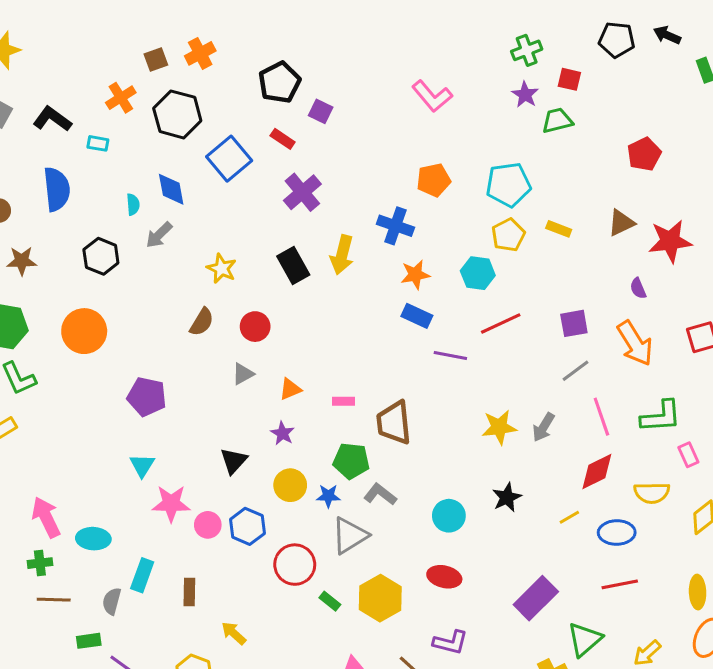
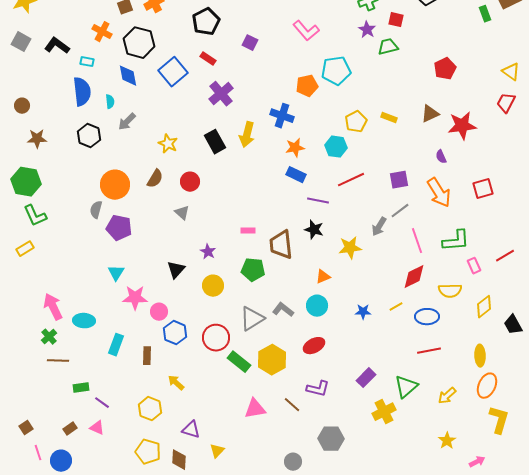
orange cross: (121, 98) -> (102, 32), turned -30
purple square: (321, 111) -> (250, 43), moved
cyan pentagon: (508, 185) -> (336, 71), moved
blue semicircle: (57, 189) -> (82, 92), moved
blue diamond: (171, 189) -> (128, 76), moved
orange circle: (84, 331) -> (115, 185), moved
gray triangle: (243, 374) -> (182, 213), turned -49
orange triangle: (290, 389) -> (323, 277), moved
gray arrow: (543, 427) -> (379, 227), moved
gray L-shape: (380, 494) -> (283, 310), moved
blue star: (328, 496) -> (363, 312), moved
black star: (507, 497) -> (314, 230), moved, turned -30
blue hexagon: (247, 526) -> (175, 333), moved
green cross: (40, 563) -> (49, 337), turned -35
red ellipse: (444, 577) -> (314, 346), turned -40
purple rectangle: (536, 598) -> (366, 378), moved, size x0.7
gray semicircle: (112, 601) -> (96, 210), moved
green rectangle: (330, 601) -> (239, 362), size x1.6

